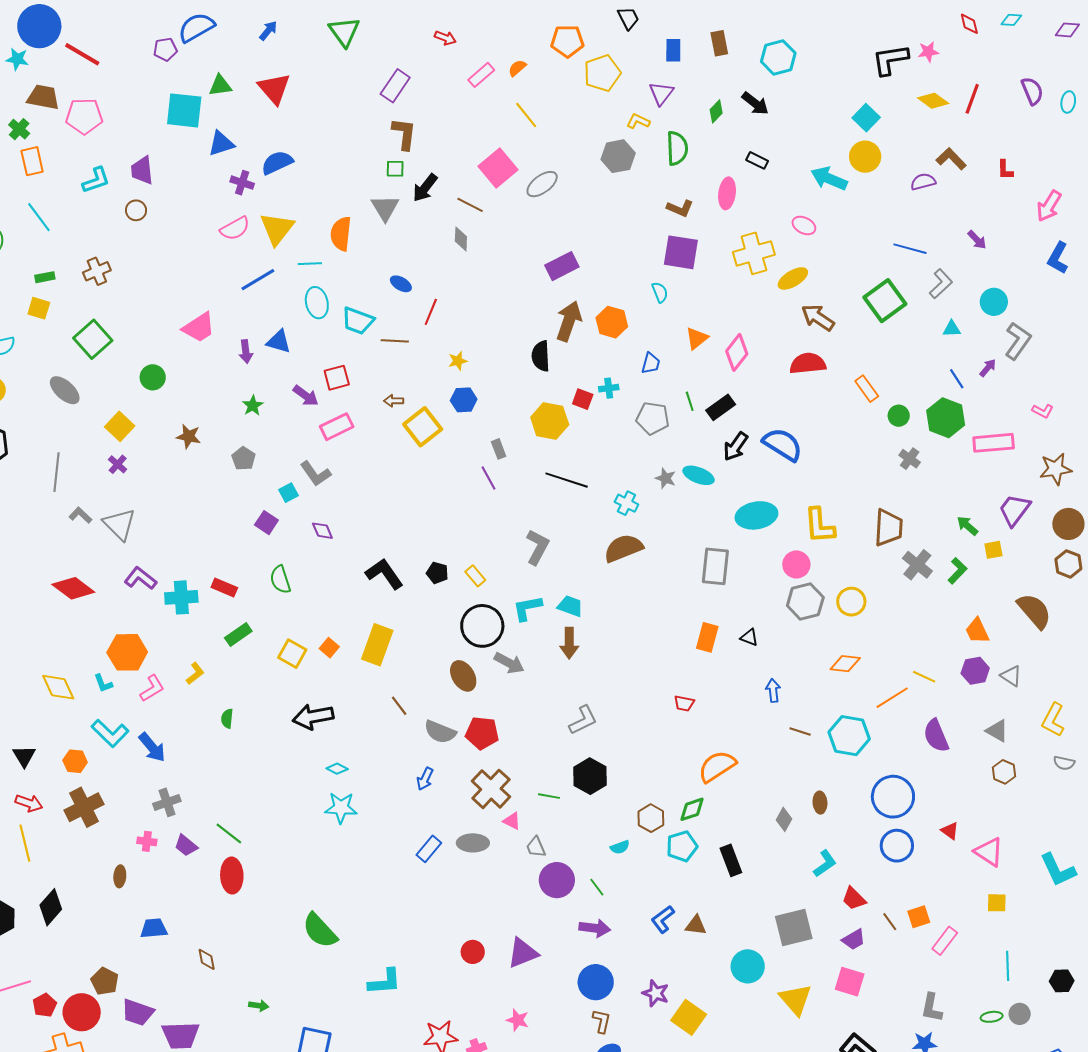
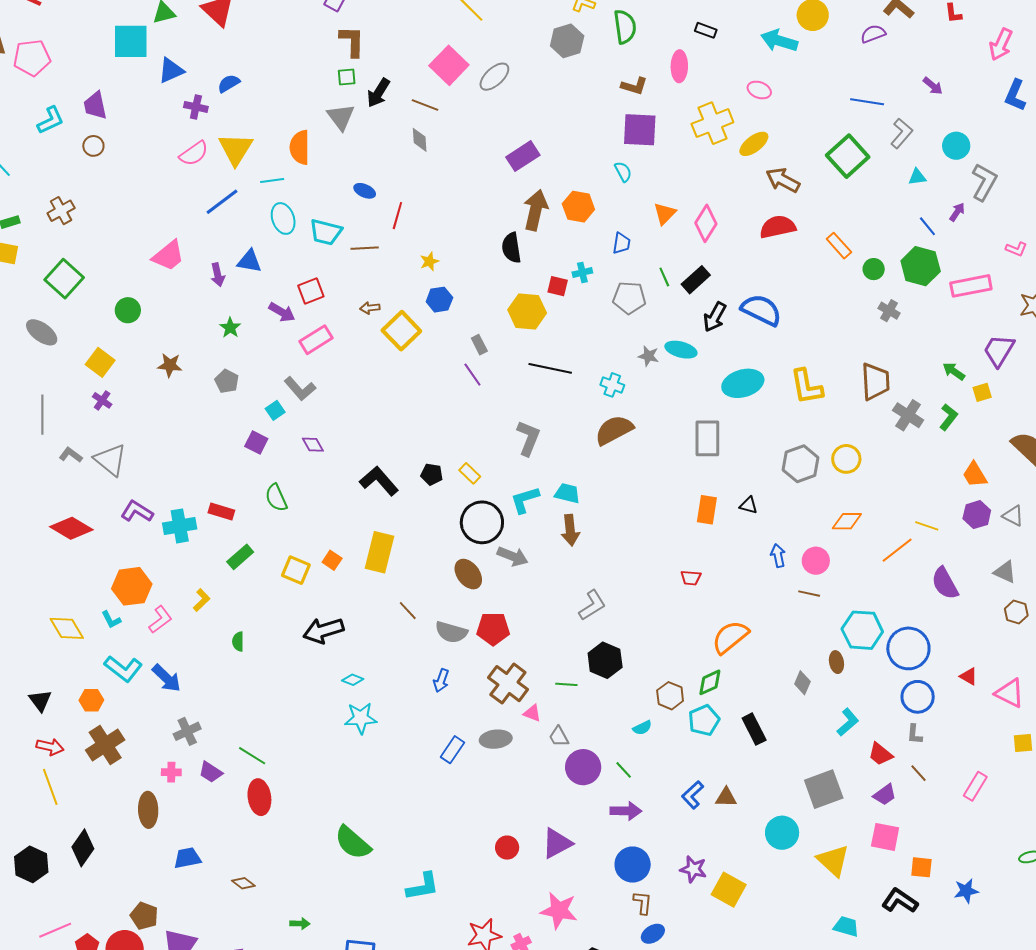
blue semicircle: (277, 163) -> (229, 83), size x0.7
pink circle: (796, 564) -> (816, 561), moved
cyan hexagon: (849, 736) -> (862, 630), moved
brown ellipse: (120, 876) -> (148, 810), size x1.6
orange square: (919, 917) -> (921, 867), moved, turned 30
brown diamond: (207, 959) -> (243, 883), turned -35
gray L-shape: (932, 1008) -> (914, 734), moved, size x0.7
pink star: (518, 1020) -> (559, 910), size x1.6

